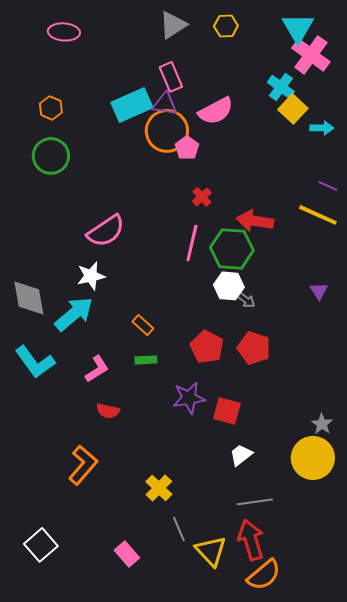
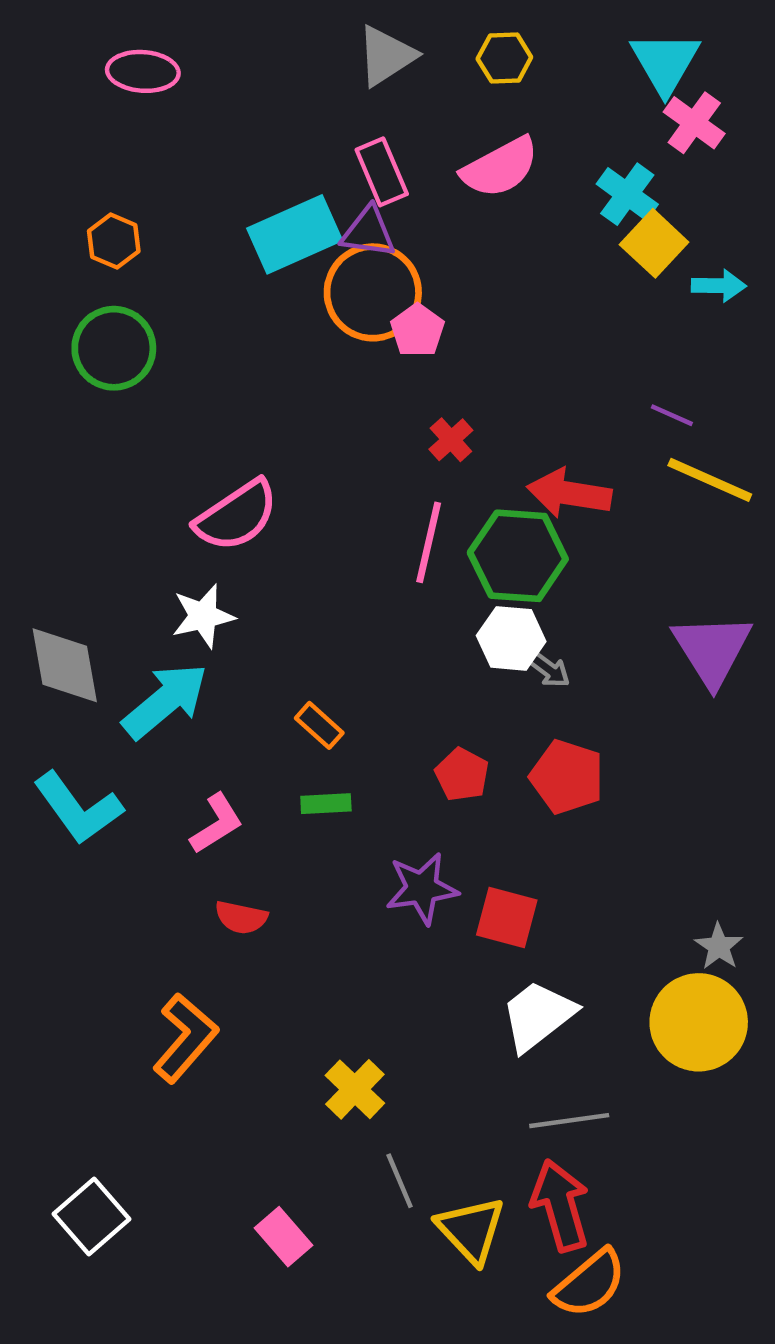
pink cross: (311, 55) -> (694, 123), size x0.7
pink semicircle: (216, 111) -> (500, 167), moved
purple line: (328, 186) -> (672, 415), moved
purple triangle: (319, 291) -> (712, 650), size x2.0
red pentagon: (207, 347) -> (462, 775), size x0.7
white trapezoid: (241, 455) -> (538, 1016), size x1.5

